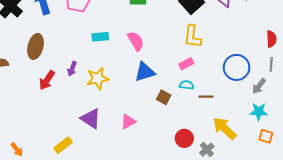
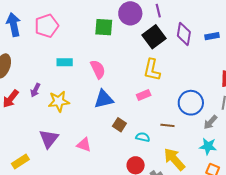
cyan semicircle: (187, 85) -> (143, 137), moved
brown line: (206, 97) -> (167, 125), moved
purple triangle: (91, 119) -> (49, 139), turned 30
pink triangle: (128, 122) -> (84, 145), turned 42

